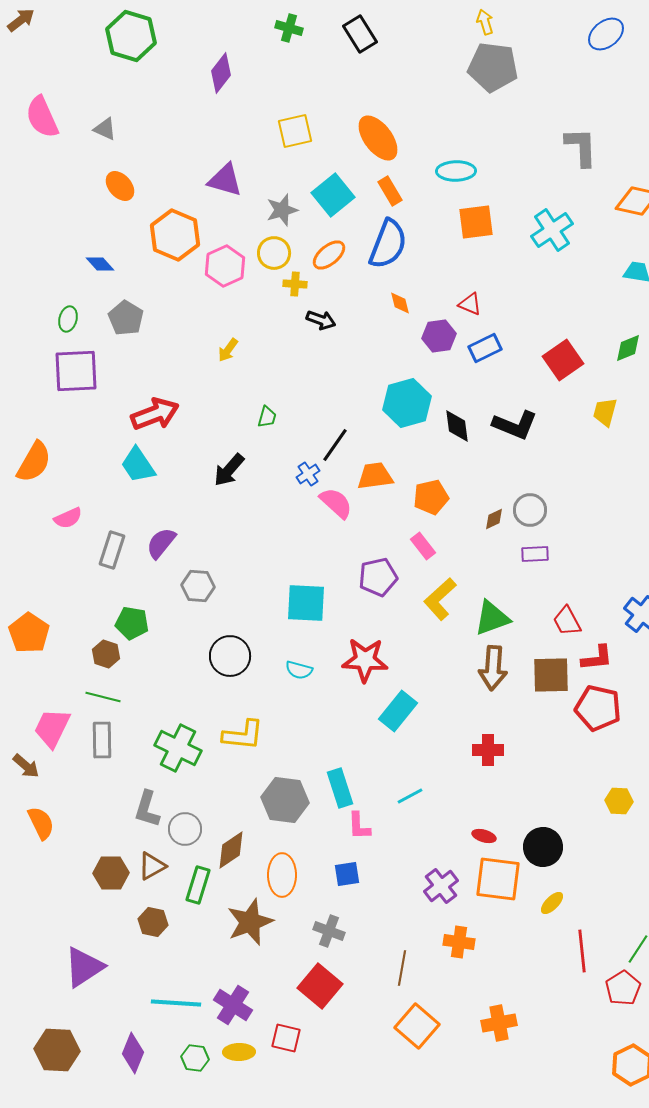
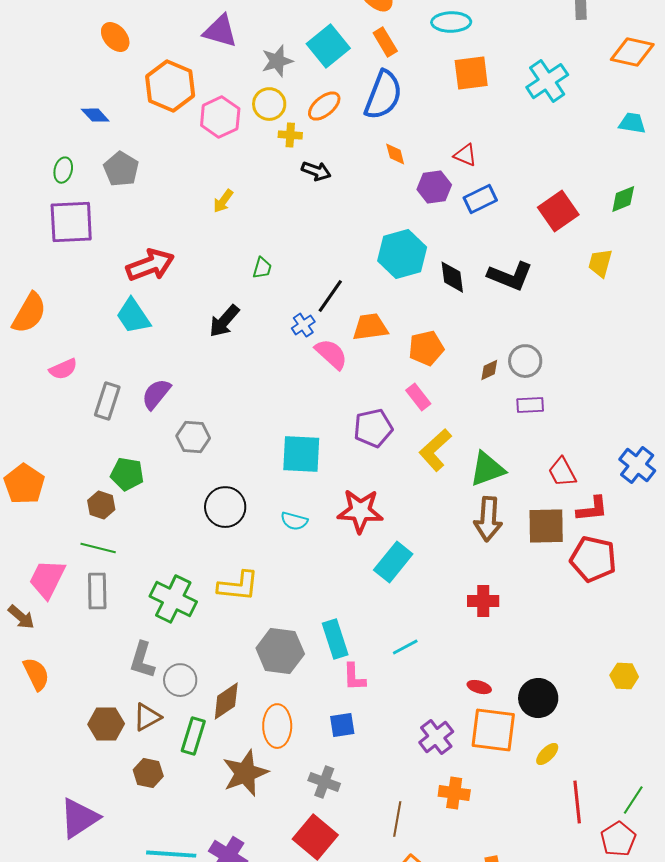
yellow hexagon: (619, 801) -> (624, 676), moved

